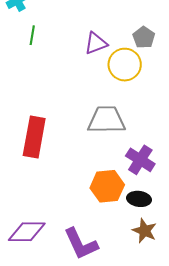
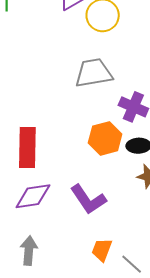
red rectangle: (34, 137) -> (27, 147), moved

